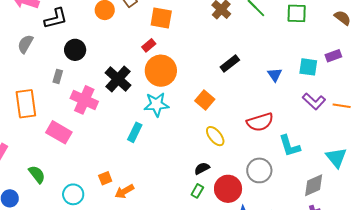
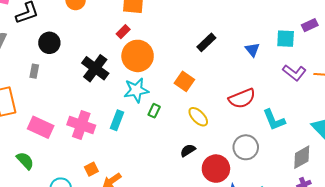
pink cross: (84, 100) -> (81, 125), moved
green semicircle: (37, 174) -> (25, 161), moved
green rectangle: (197, 191) -> (154, 111), moved

